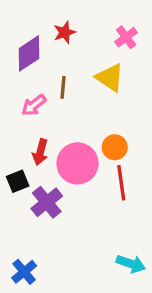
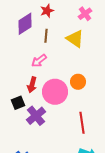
brown line: (63, 87) -> (46, 36), moved
pink arrow: (34, 105) -> (39, 61), moved
red line: (121, 183) -> (82, 123), moved

